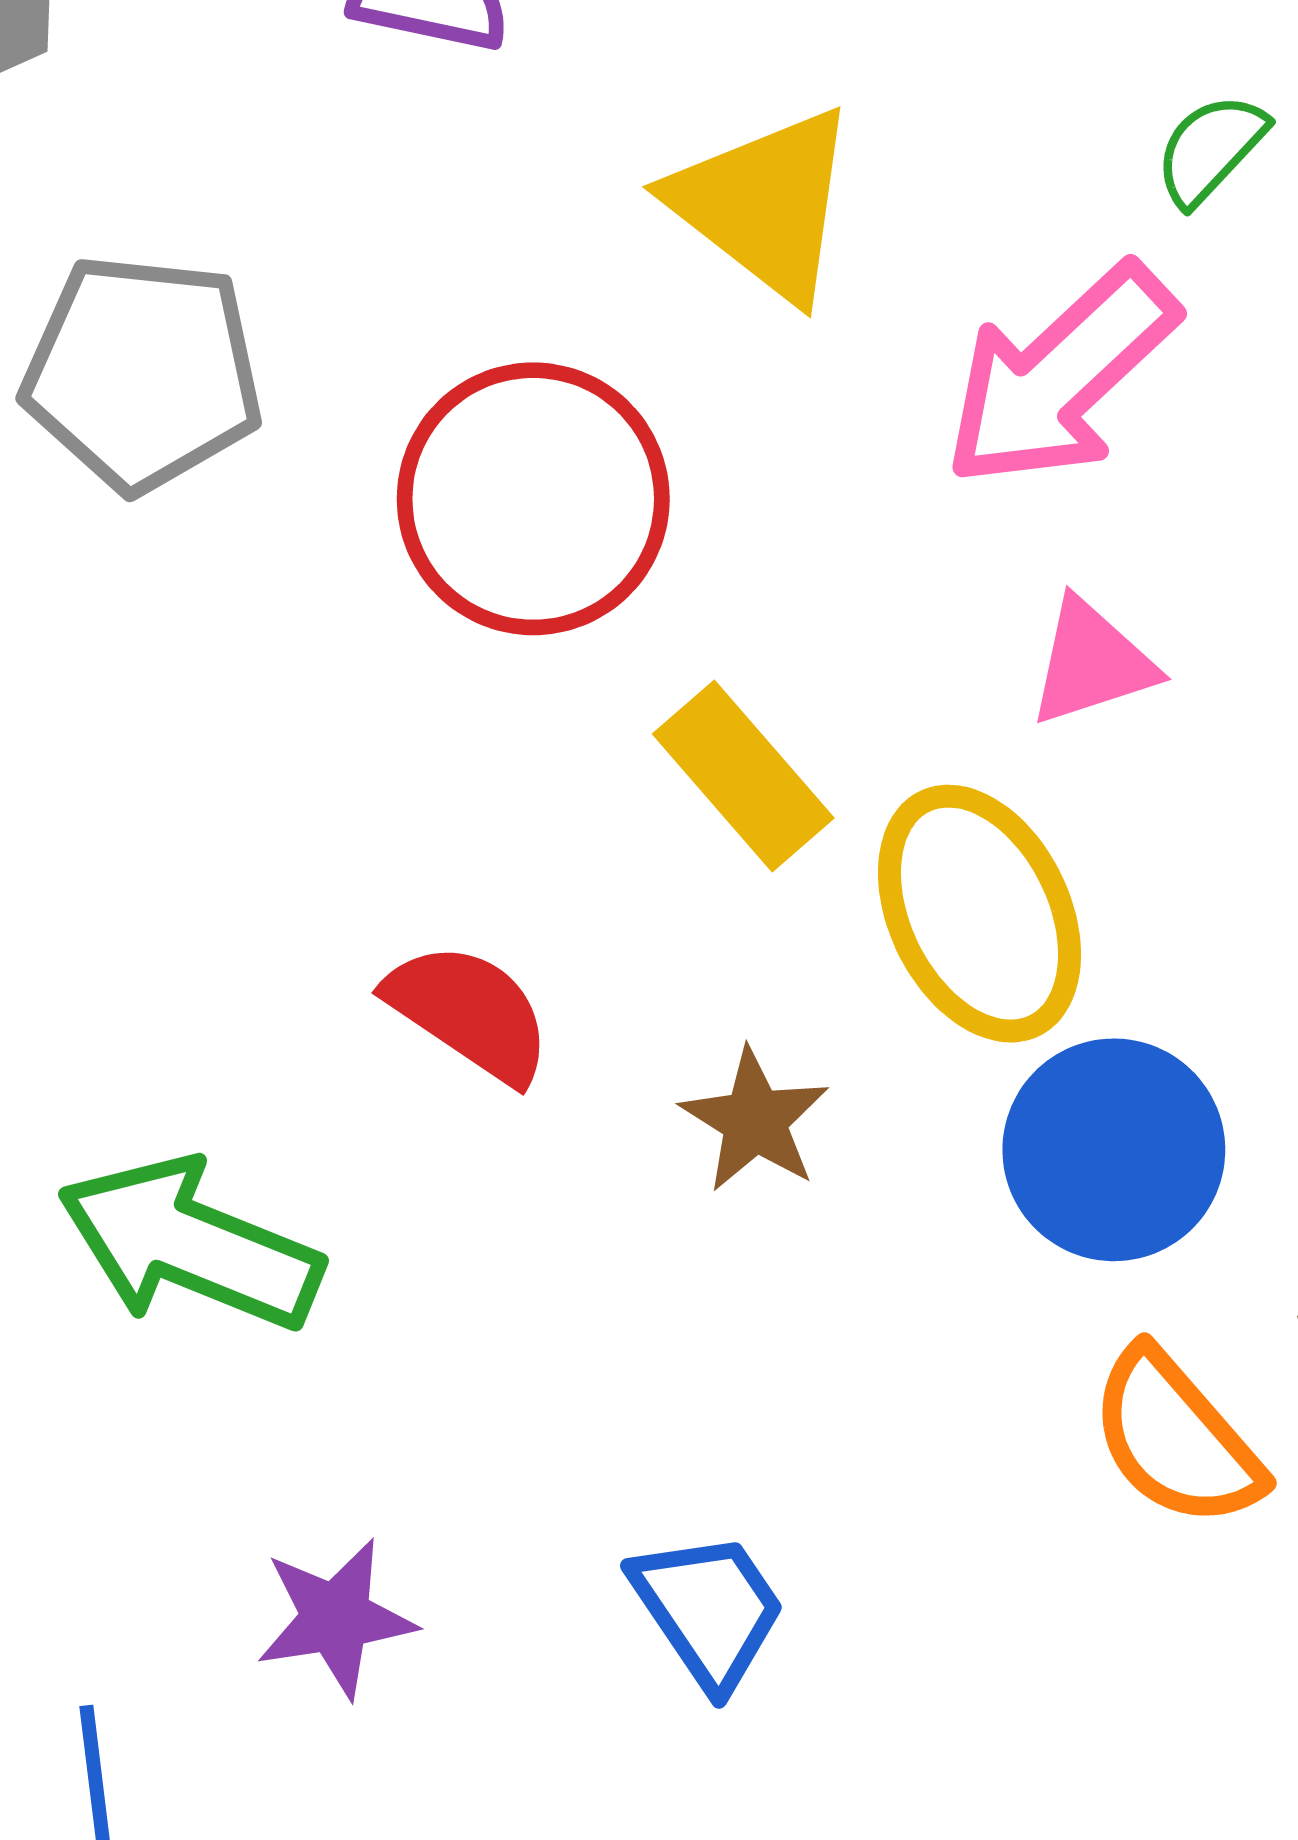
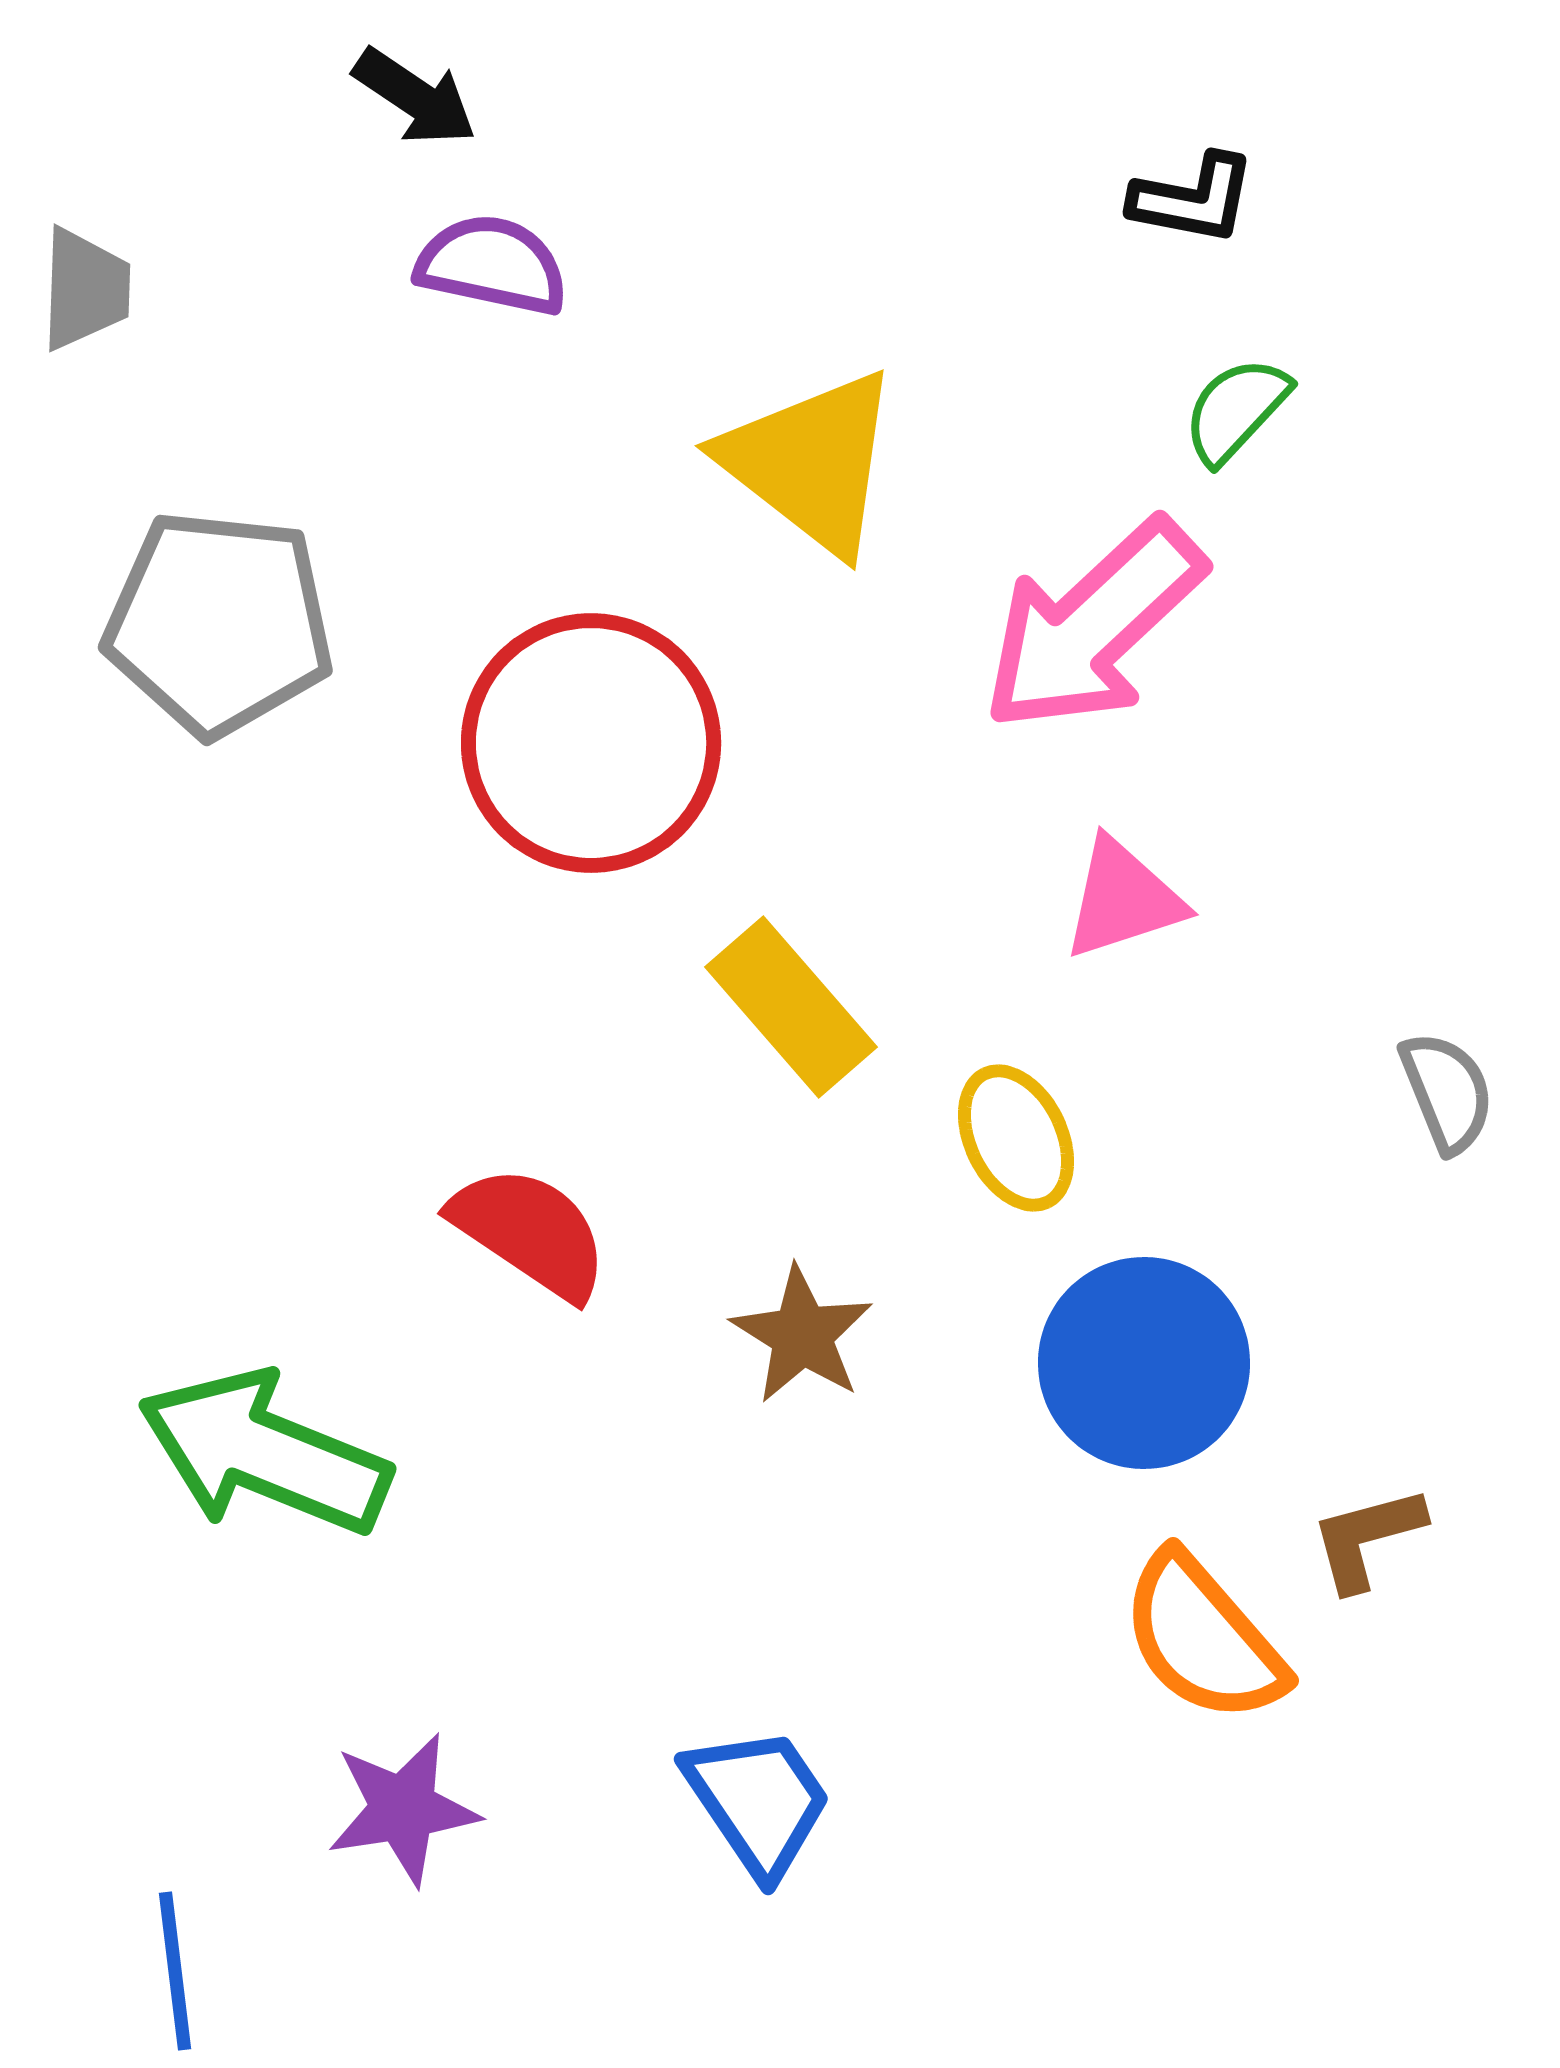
yellow ellipse: (979, 914) -> (1016, 1138), size x0.6

